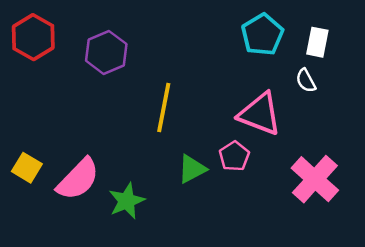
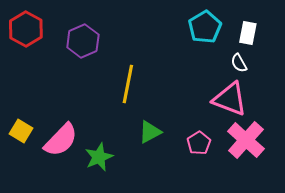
pink triangle: (260, 114) -> (230, 99), moved
pink pentagon: (234, 156) -> (199, 143), moved

